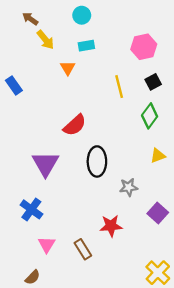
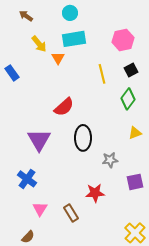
yellow arrow: (45, 40) -> (39, 44), moved
cyan rectangle: (86, 46) -> (74, 39), size x1.6
purple square: (158, 213) -> (135, 182), turned 36

